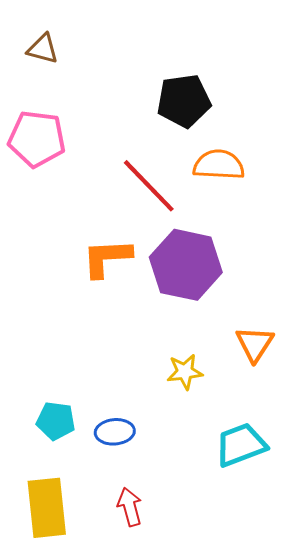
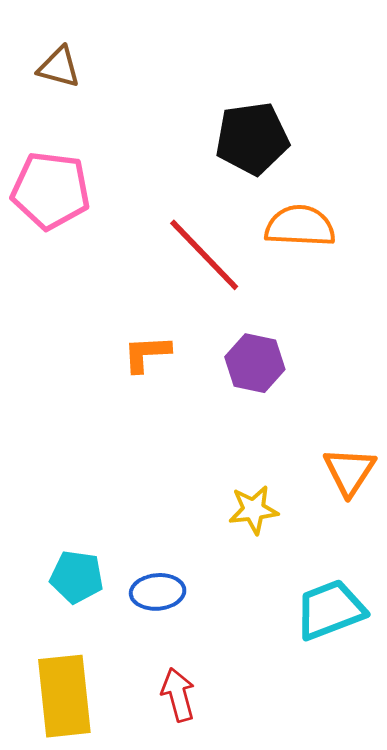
orange L-shape: (107, 258) -> (147, 354), size x0.7
purple hexagon: (186, 265) -> (255, 363), size x0.6

